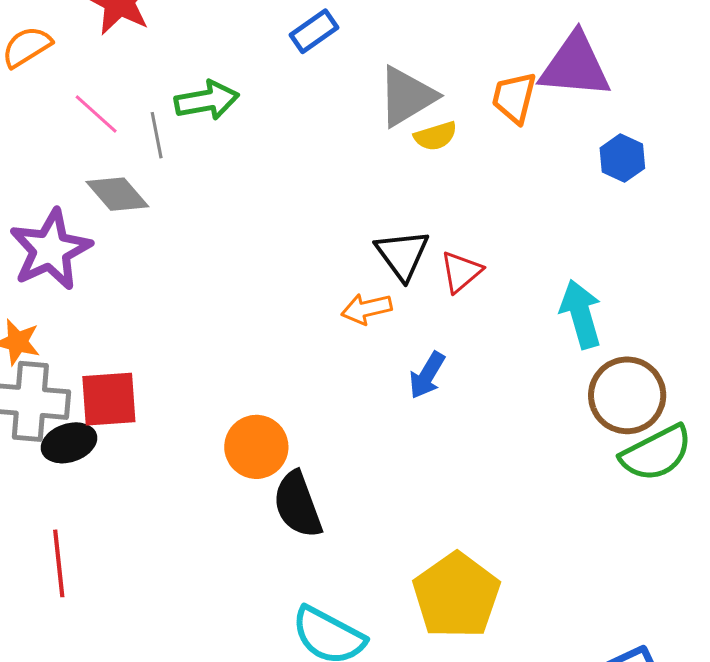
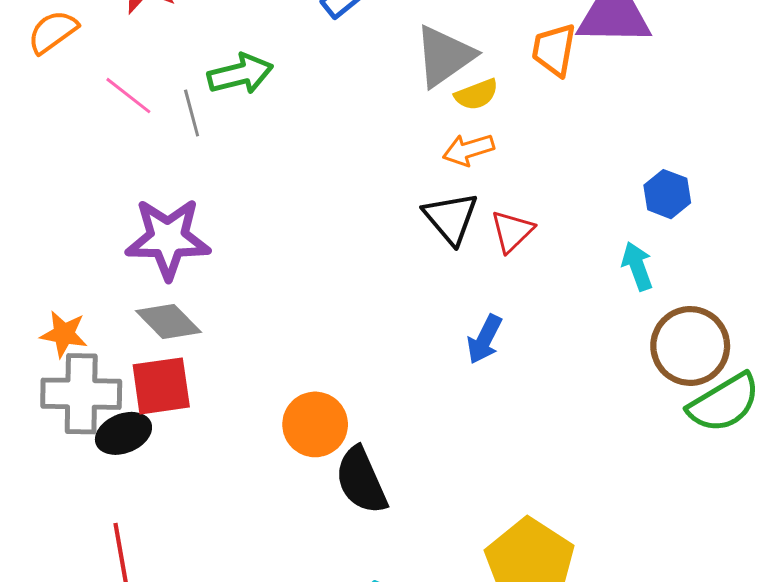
blue hexagon: (622, 158) -> (667, 194), moved
gray diamond: (117, 194) -> (168, 322), moved
purple star: (50, 250) -> (168, 239), moved, turned 30
orange arrow: (367, 309) -> (468, 150), moved
cyan arrow: (581, 314) -> (637, 266), size x0.7

